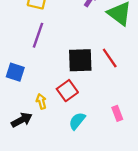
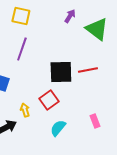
red line: (110, 58) -> (88, 70), turned -66

